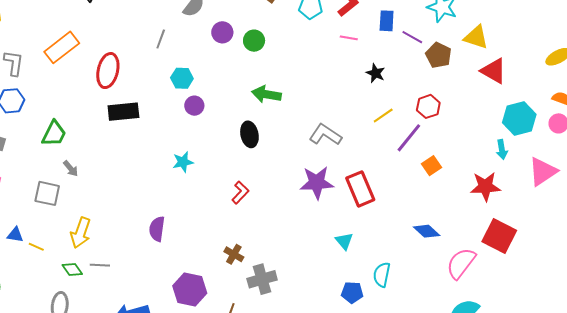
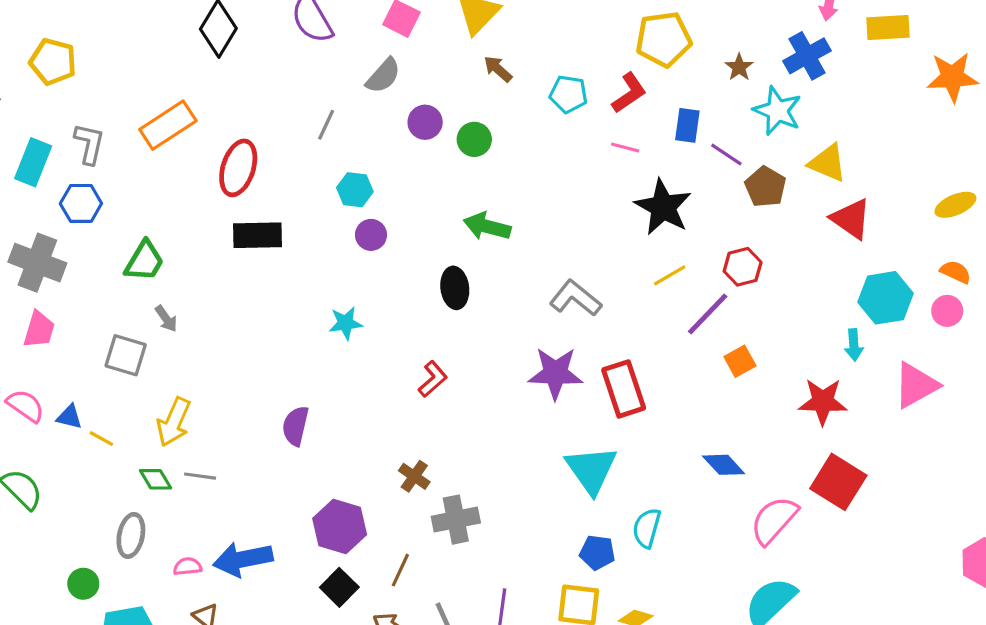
black star: (376, 73) -> (663, 207), size x1.8
cyan triangle: (344, 241) -> (591, 470), size x1.8

